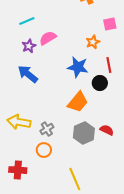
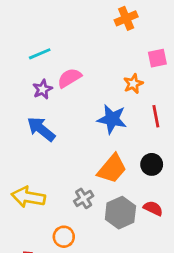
black circle: (100, 83) -> (152, 164), moved
gray cross: (47, 129) -> (84, 198), moved

